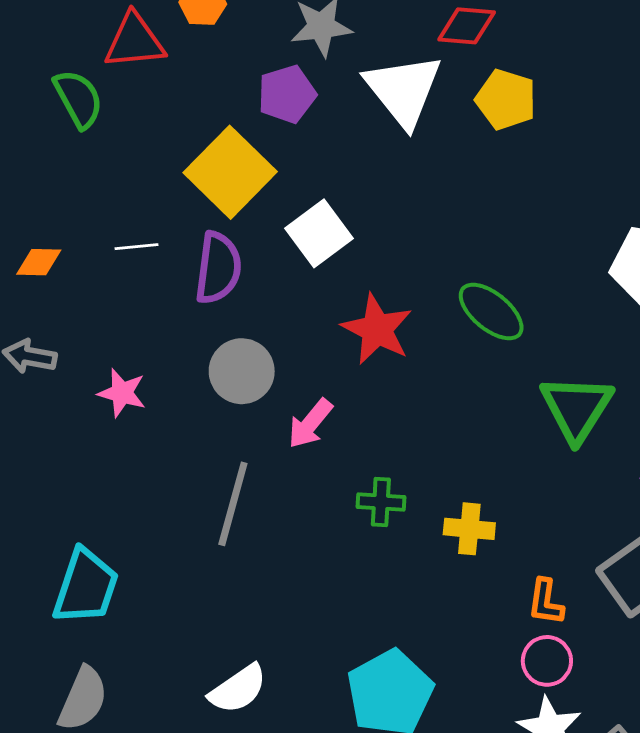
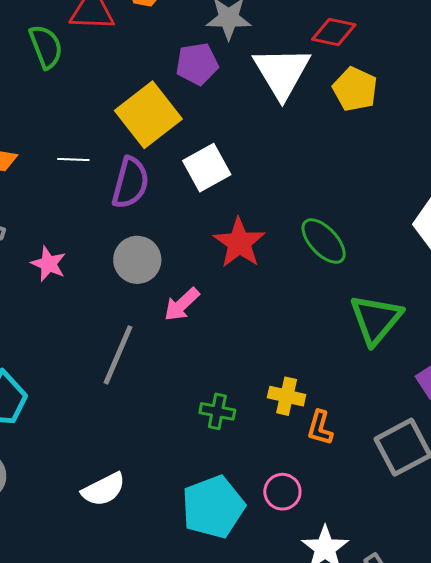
green cross: (381, 502) -> (217, 411), moved
orange L-shape: (546, 602) -> (320, 428), moved
pink circle: (547, 661) -> (282, 492), moved

